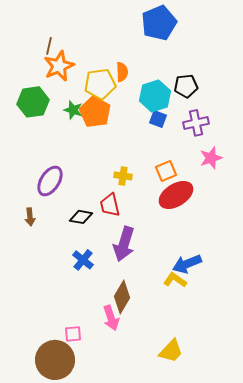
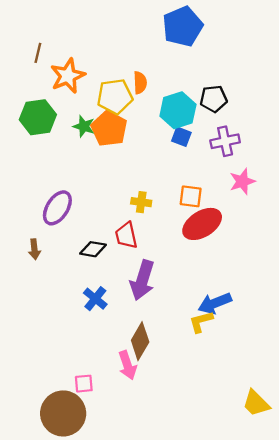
brown line: (49, 46) -> (38, 53), moved
orange square: (166, 171) -> (191, 196), turned 30
yellow L-shape: (175, 280) -> (201, 322), turned -50
yellow trapezoid: (171, 351) -> (256, 403), moved, turned 92

